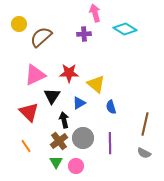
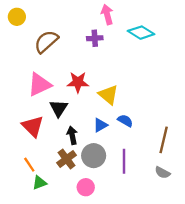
yellow circle: (19, 24) -> (17, 17), moved
blue triangle: (79, 103) -> (100, 125), moved
blue semicircle: (111, 107) -> (125, 121), turned 136
green triangle: (56, 162) -> (39, 183), moved, turned 40

